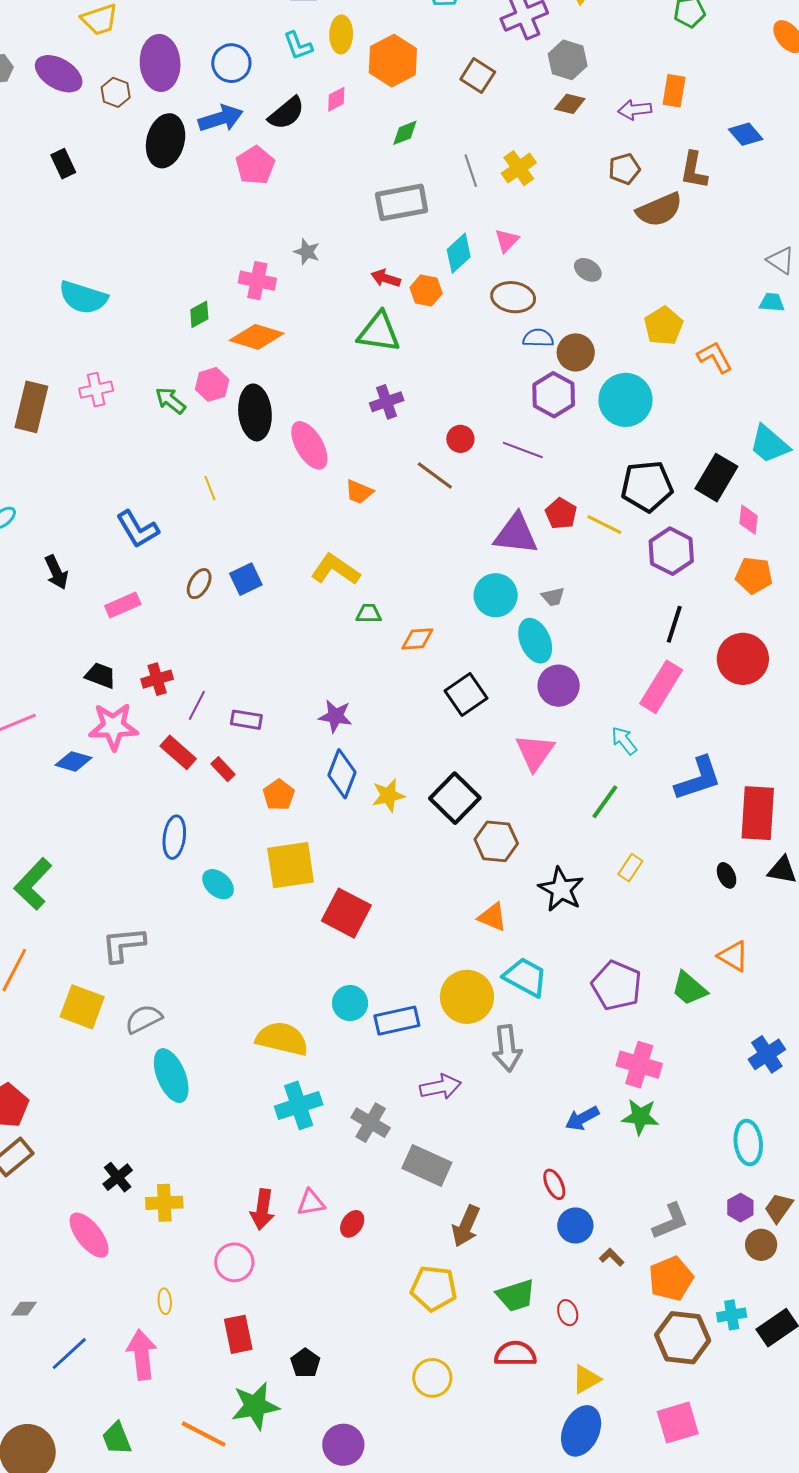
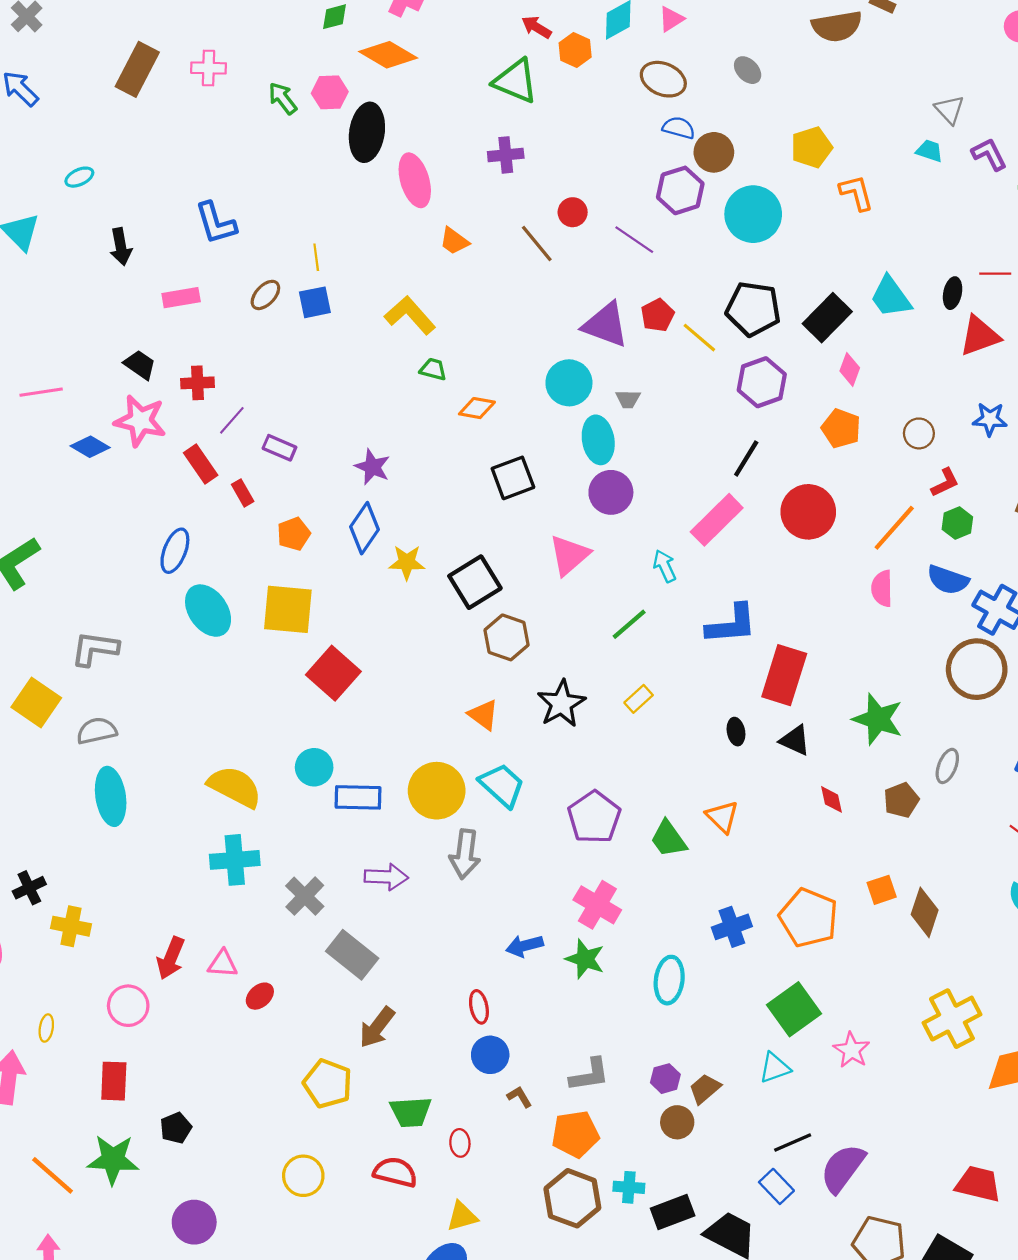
yellow line: (210, 488) -> (316, 257), moved
cyan ellipse: (218, 884) -> (208, 611), size x1.5
cyan ellipse: (748, 1143) -> (669, 980), moved

